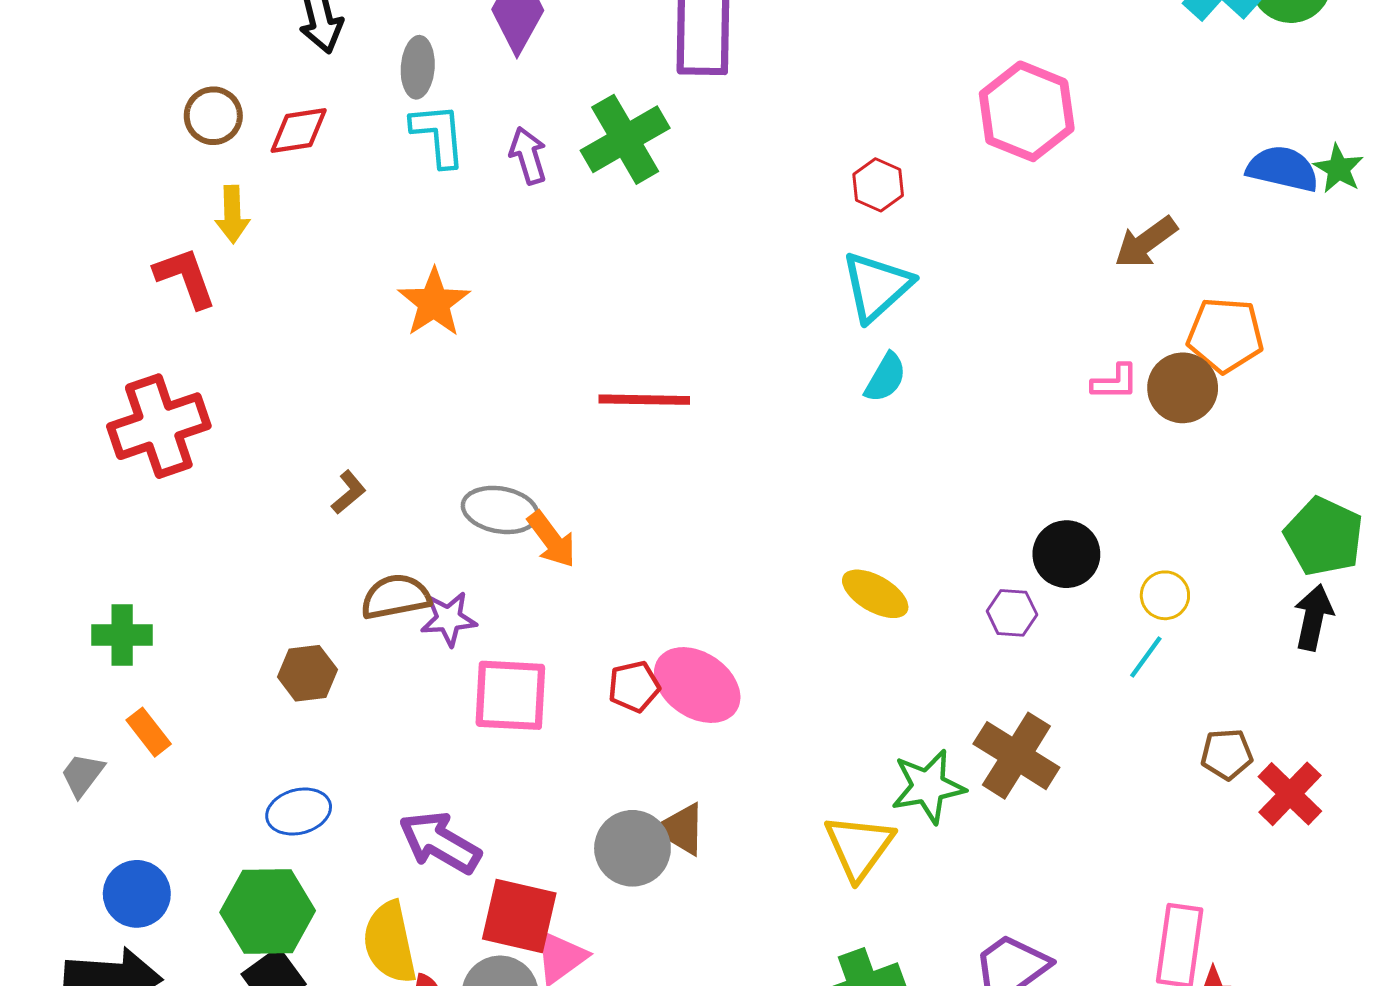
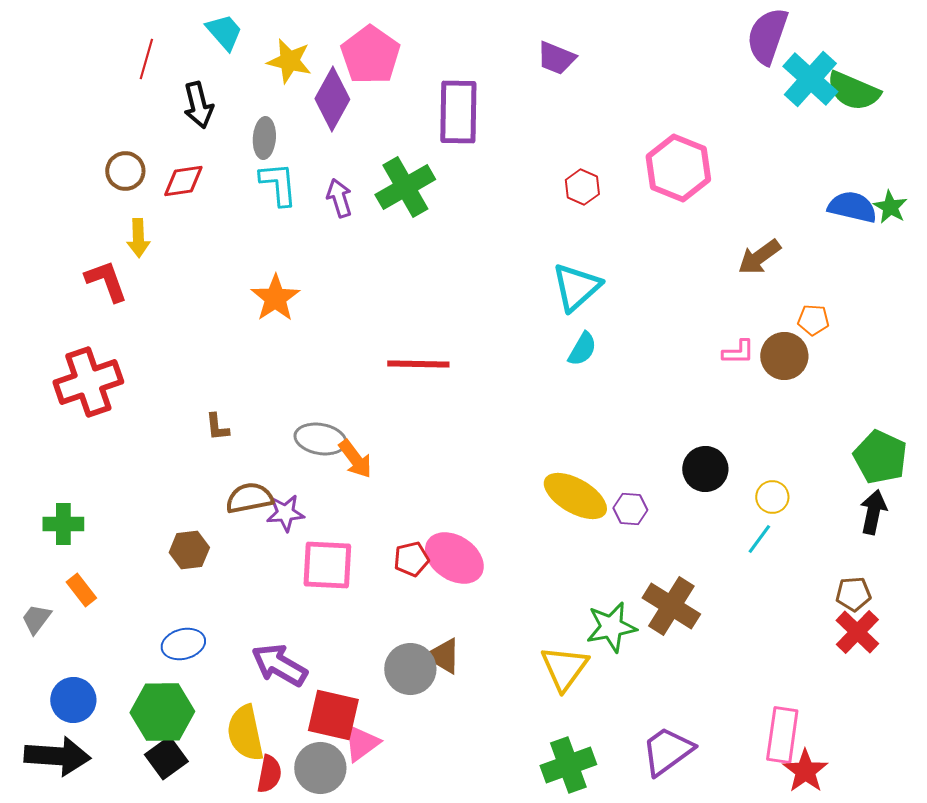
red hexagon: (878, 185) -> (582, 187), moved
orange pentagon: (1225, 335) -> (813, 320), size x0.6
brown L-shape: (349, 492) -> (217, 427), turned 124
yellow ellipse: (875, 594) -> (575, 496), size x1.4
purple hexagon: (1012, 613) -> (630, 509), moved
brown pentagon: (1227, 754) -> (853, 594), moved

